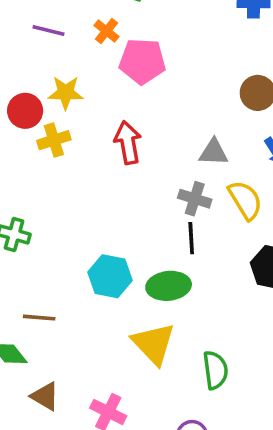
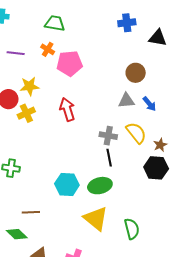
gray triangle: (214, 152) -> (126, 101), moved

